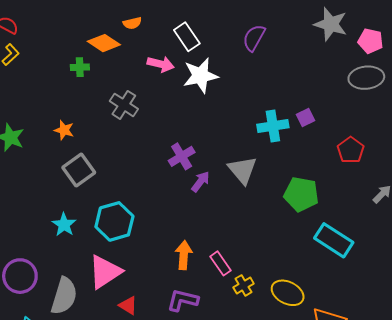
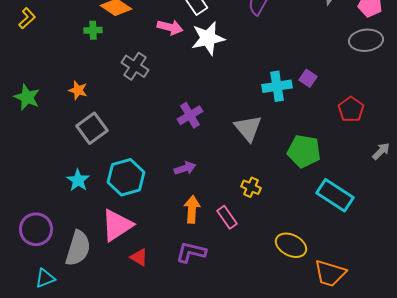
purple square: (305, 118) -> (308, 78), turned -30
purple arrow: (200, 182) -> (185, 168), moved, turned 35
yellow cross: (244, 285) -> (251, 187), moved, turned -36

